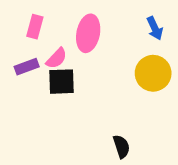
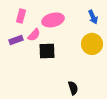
pink ellipse: (88, 33) -> (53, 20), turned 65
black square: (62, 82) -> (47, 51), moved

